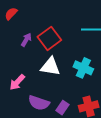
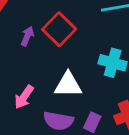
white triangle: (50, 67) -> (68, 85), moved

